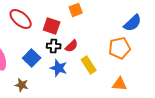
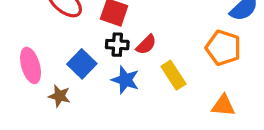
orange pentagon: (120, 48) -> (223, 48), turned 30
brown star: (22, 85) -> (59, 96), moved

